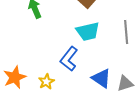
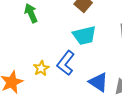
yellow star: (46, 82) -> (41, 68), moved

